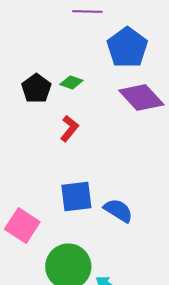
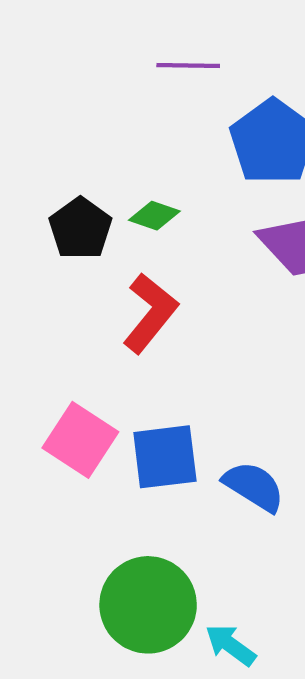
red L-shape: (69, 128) -> (150, 313), size x1.4
pink square: (22, 225) -> (80, 440), moved

